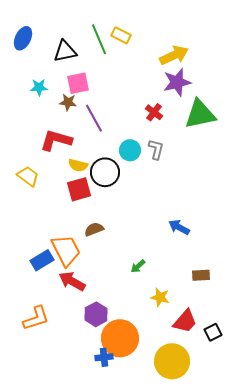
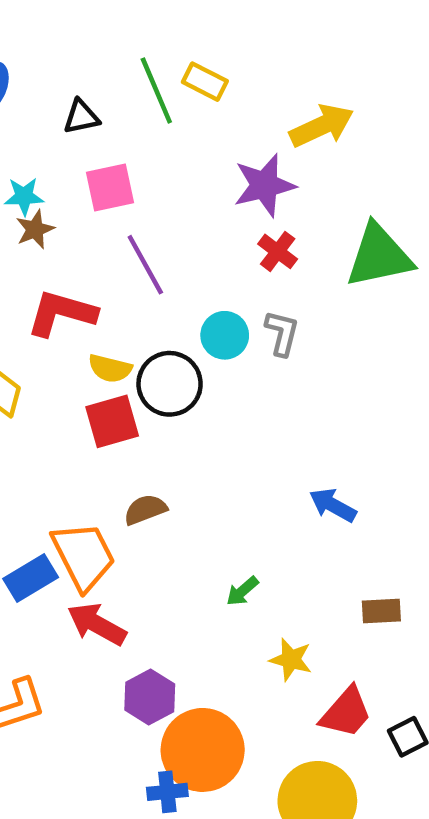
black triangle: (65, 51) -> (81, 117), size x0.7
purple star: (177, 82) -> (264, 185), moved
brown star: (68, 102) -> (35, 229), moved, turned -30

